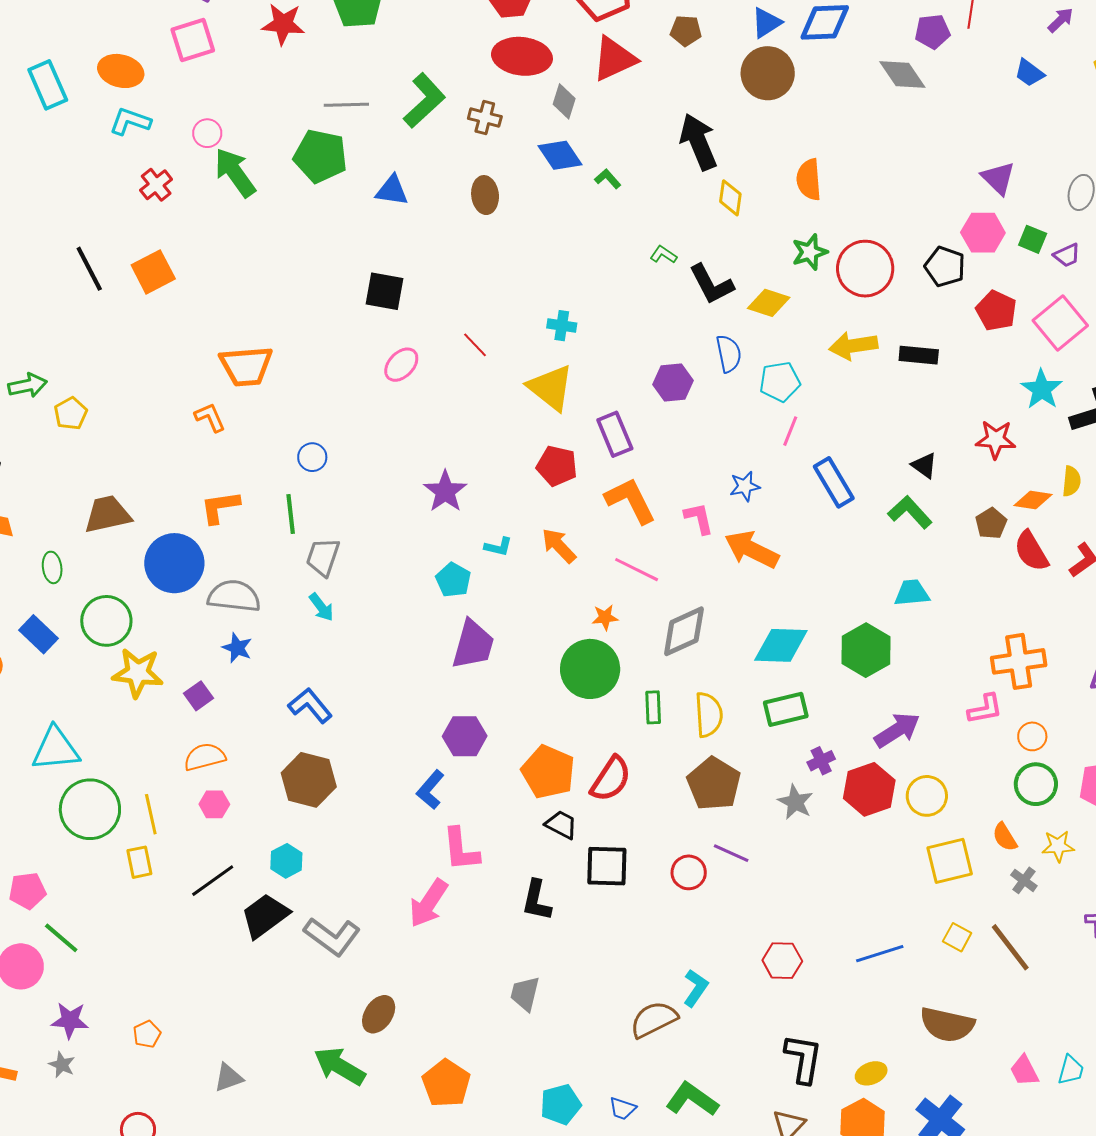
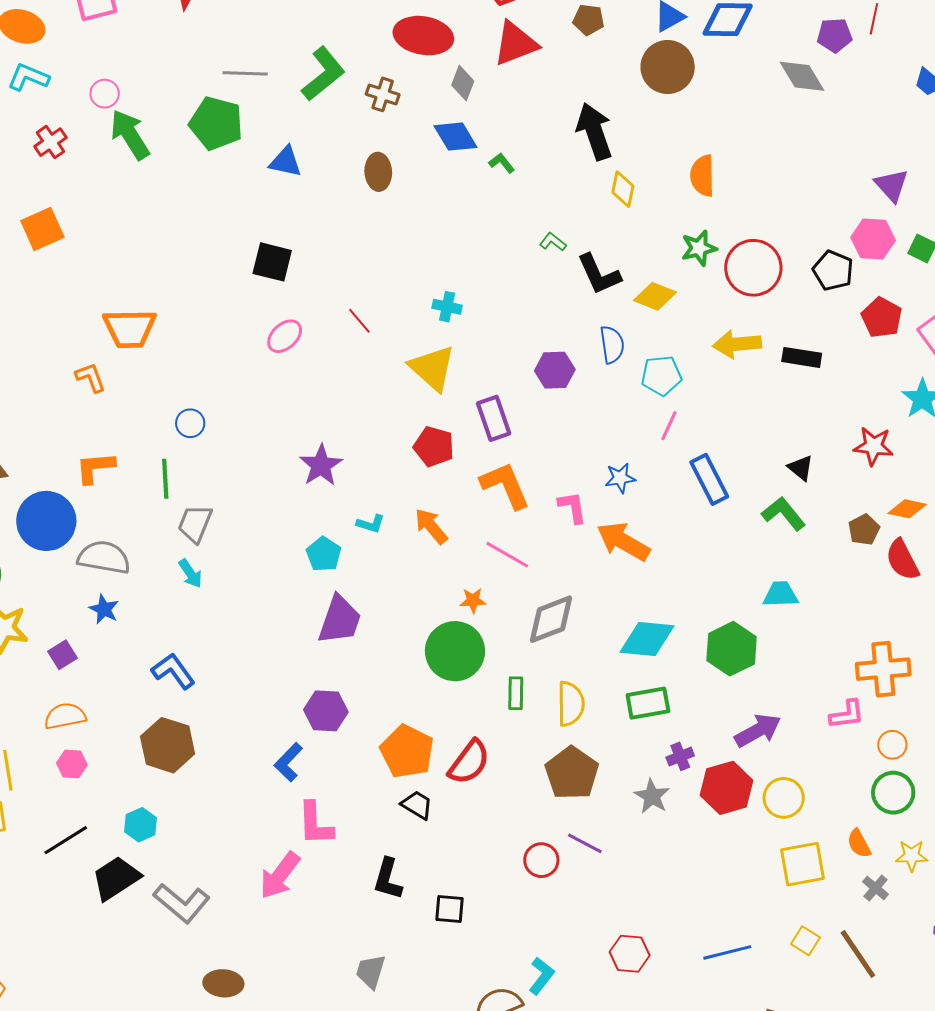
black square: (607, 866) -> (450, 909), moved, size x0.7
brown ellipse: (379, 1014) -> (223, 983), turned 57

